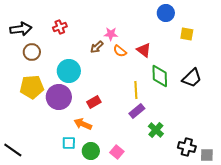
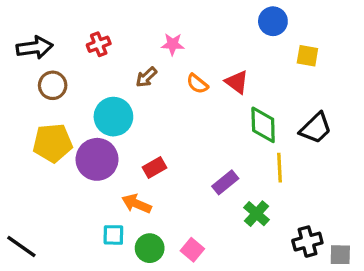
pink star: (111, 34) -> (173, 44), moved
brown arrow: (97, 47) -> (146, 77), moved
yellow line: (136, 90) -> (280, 168), moved
black cross: (187, 147) -> (307, 242), turned -30

